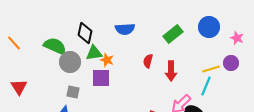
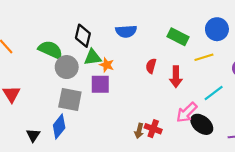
green rectangle: (173, 34) -> (178, 37), turned 66
yellow line: (211, 69) -> (204, 57), moved
cyan line: (206, 86) -> (214, 93), turned 30
gray square: (73, 92) -> (70, 99), size x1.6

